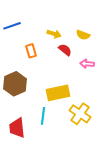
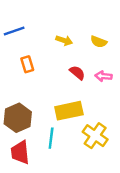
red semicircle: (65, 50) -> (77, 73), moved
orange rectangle: (31, 51) -> (27, 64), moved
brown hexagon: (15, 84) -> (18, 118), moved

